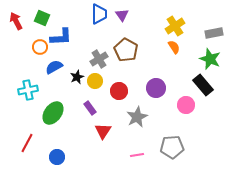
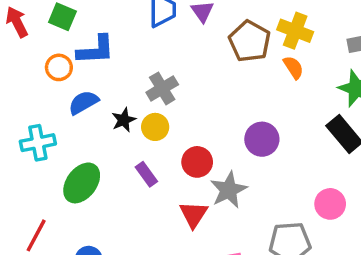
yellow cross: (175, 26) -> (295, 31), turned -36
brown pentagon: (126, 50) -> (250, 41), moved
red circle: (119, 91) -> (197, 162), moved
pink circle: (186, 105) -> (330, 204), moved
red triangle: (103, 131) -> (194, 214), moved

